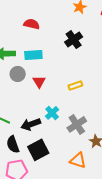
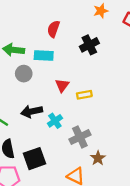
red semicircle: (32, 24) -> (53, 29), moved, turned -91
red triangle: (39, 82) -> (62, 85), moved
black arrow: (31, 124) -> (32, 111), moved

